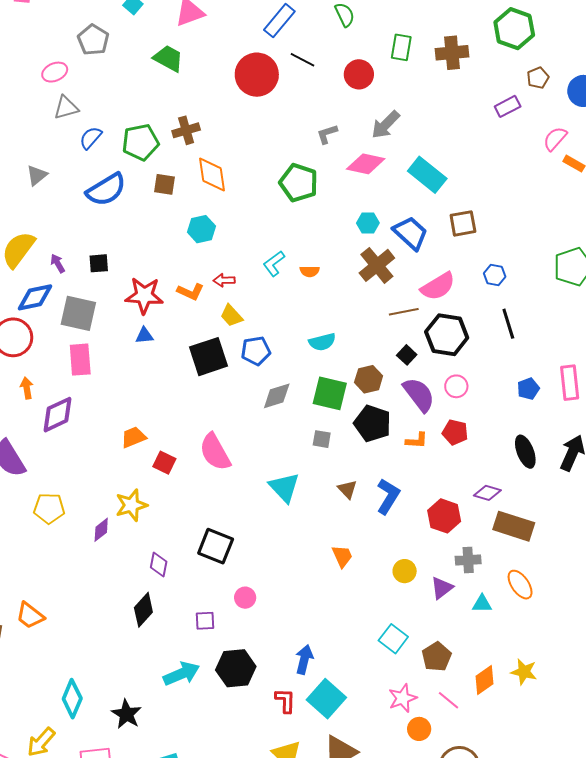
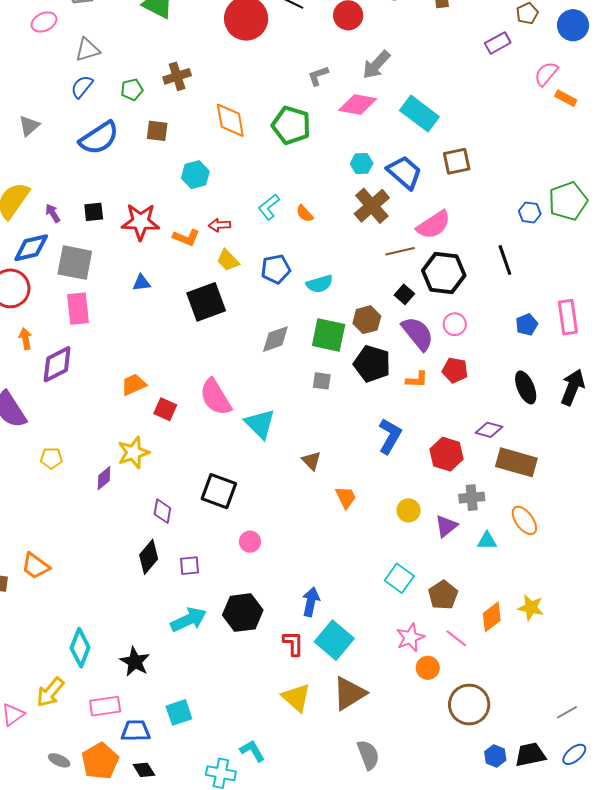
gray triangle: (66, 108) -> (88, 50), moved
green pentagon: (140, 142) -> (132, 90), size x0.6
orange diamond: (212, 175) -> (230, 120), moved
orange semicircle: (310, 271) -> (305, 214), turned 48
blue hexagon: (495, 275) -> (530, 212), moved
red star: (144, 296) -> (141, 222), moved
blue pentagon: (256, 351) -> (276, 269), moved
cyan triangle: (284, 487) -> (260, 424), moved
brown triangle: (347, 489) -> (311, 461), moved
yellow pentagon: (49, 508) -> (51, 458), size x0.7
purple square: (205, 621) -> (190, 566), moved

